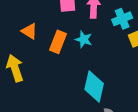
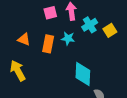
cyan cross: (122, 19) -> (90, 25), moved

